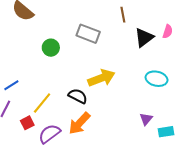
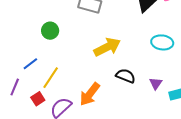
green circle: (51, 48) -> (50, 31), moved
blue line: (11, 85) -> (30, 64), moved
black semicircle: (78, 96) -> (126, 76), moved

